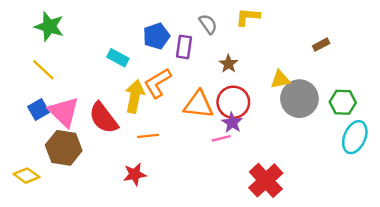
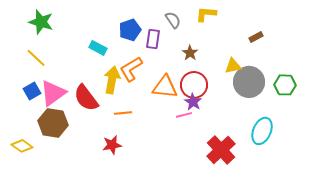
brown rectangle: (321, 45) -> (256, 37), moved
pink triangle: (64, 112) -> (53, 93), turned 40
cyan ellipse: (355, 137) -> (262, 131), moved

